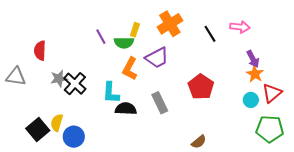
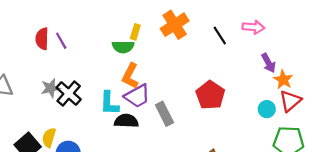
purple line: (101, 37) -> (61, 41), moved
red semicircle: (40, 51) -> (42, 39), moved
purple trapezoid: (157, 58) -> (137, 96), moved
orange star: (255, 74) -> (283, 80), moved

